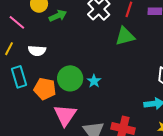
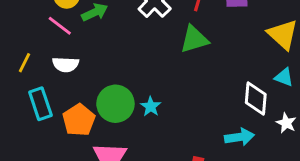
pink line: (17, 22) -> (60, 26), moved
orange pentagon: (45, 89) -> (79, 120), turned 30

